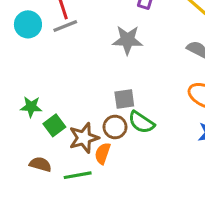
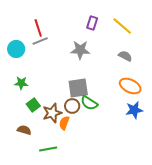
cyan circle: (28, 24) -> (16, 49), moved
gray square: (124, 99) -> (78, 88), size x1.5
green star: (31, 107) -> (21, 83), moved
green line: (78, 175) -> (48, 149), moved

